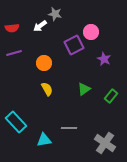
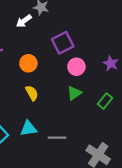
pink circle: (91, 32) -> (76, 67), moved
purple star: (104, 59) -> (111, 63), moved
cyan triangle: (44, 140) -> (28, 128), moved

